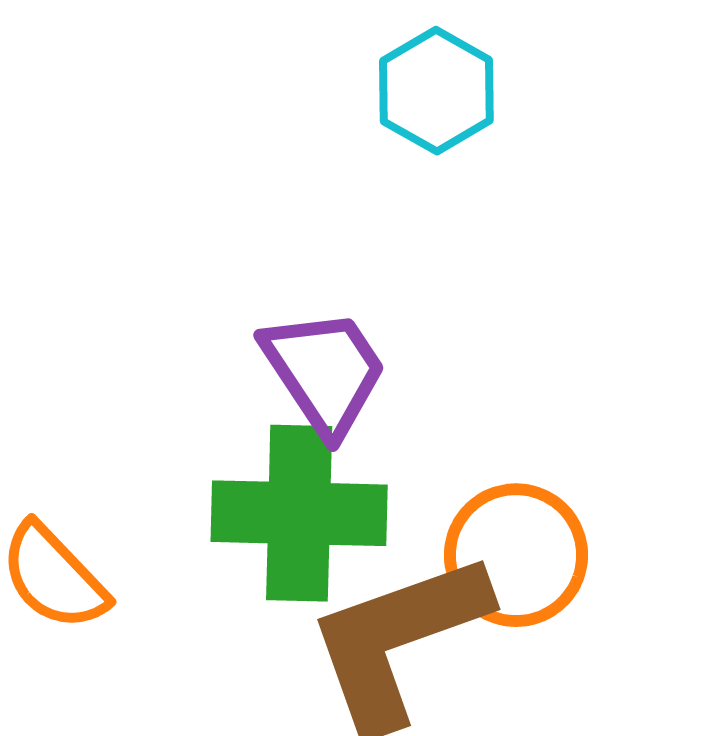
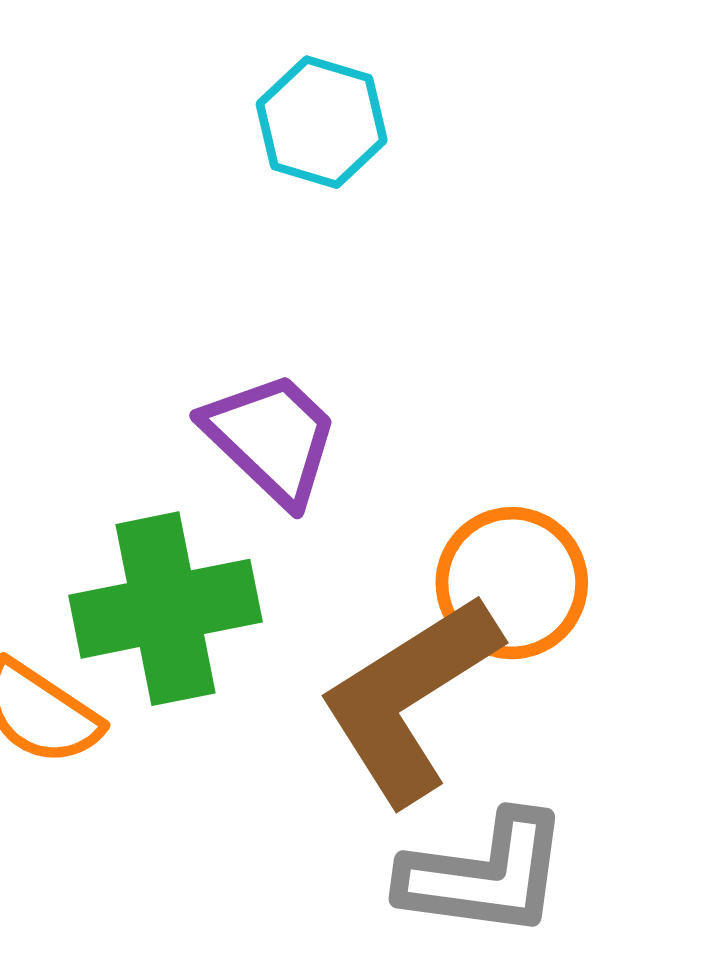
green cross: (299, 513) -> (165, 609), moved

